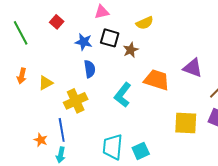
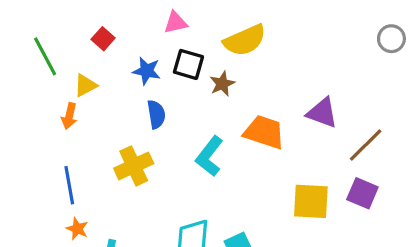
yellow semicircle: (145, 23) -> (245, 40), size x1.5
orange arrow: (22, 76) -> (69, 116), moved
yellow triangle: (46, 83) -> (85, 85), moved
blue line: (62, 130) -> (69, 185), moved

